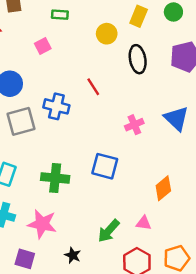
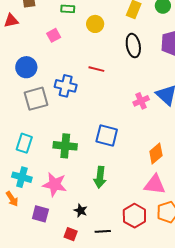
yellow circle: (107, 34) -> (95, 24), moved
red line: (93, 87) -> (96, 69), turned -42
pink cross: (134, 125) -> (141, 101), moved
pink triangle: (144, 223) -> (155, 184), moved, size x1.6
green arrow: (109, 231) -> (100, 177), moved, turned -35

